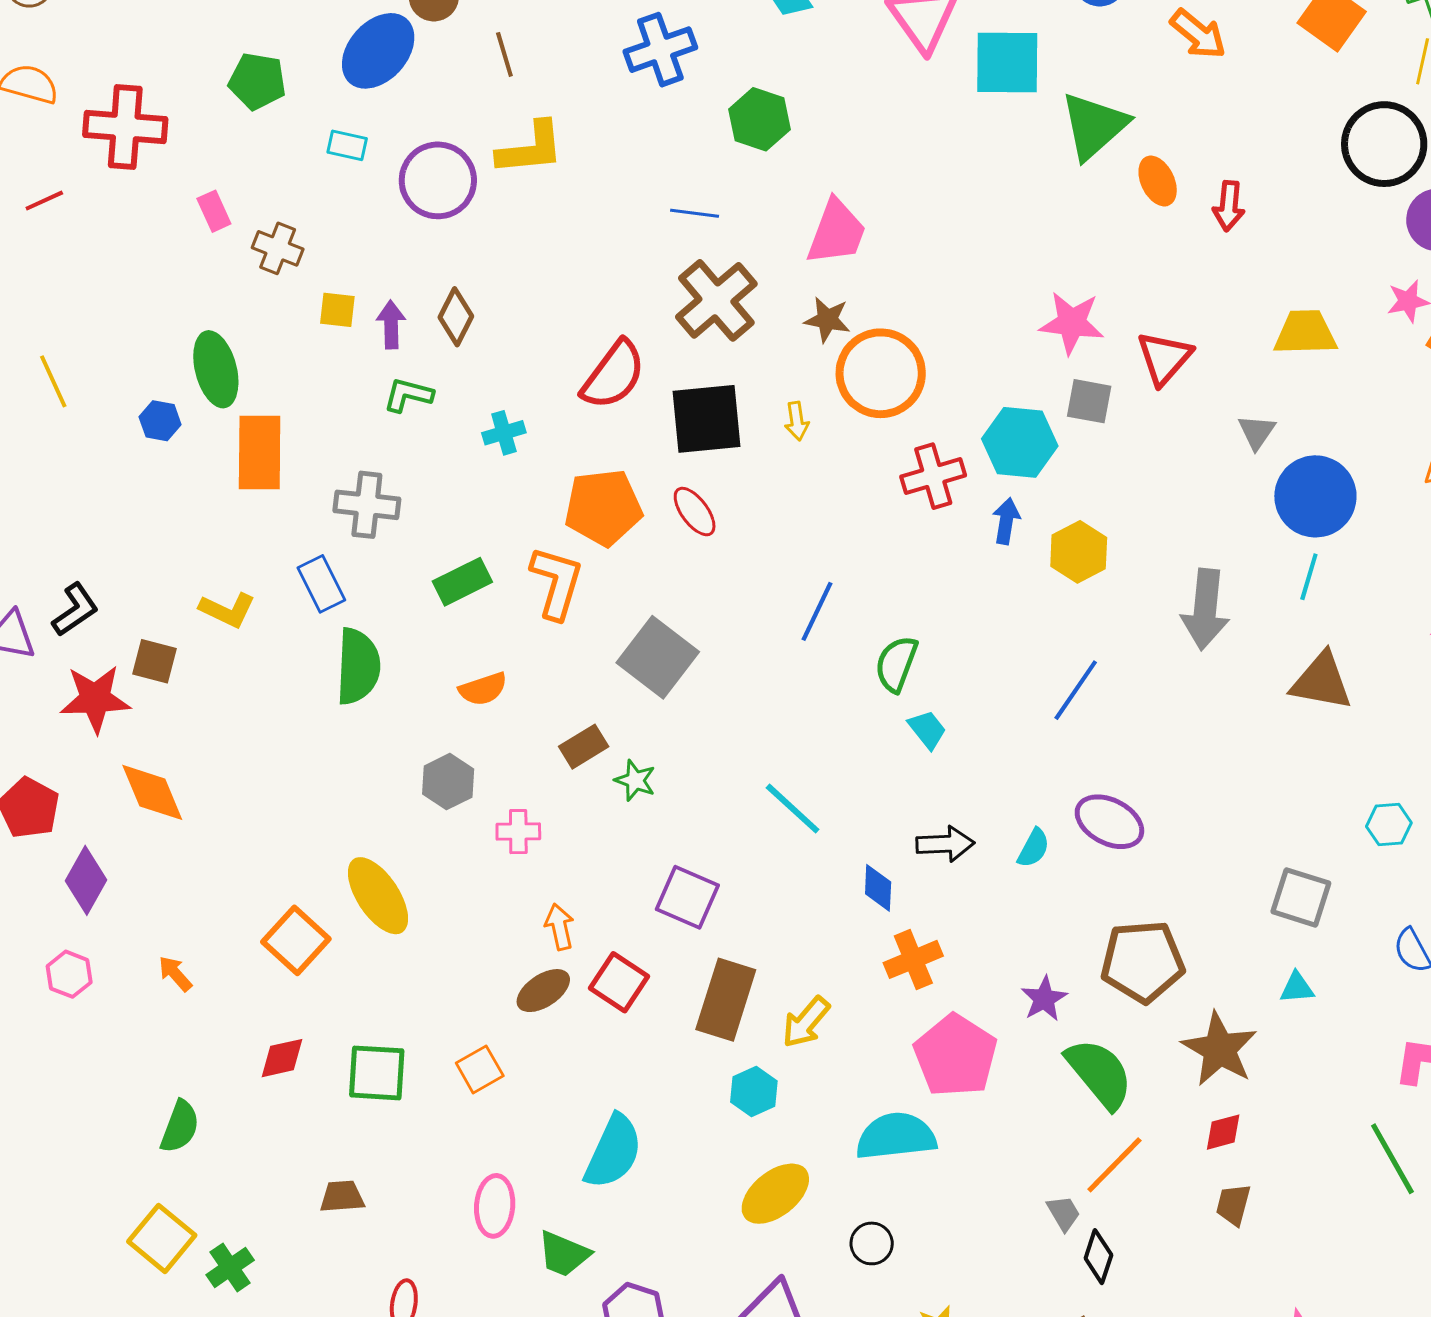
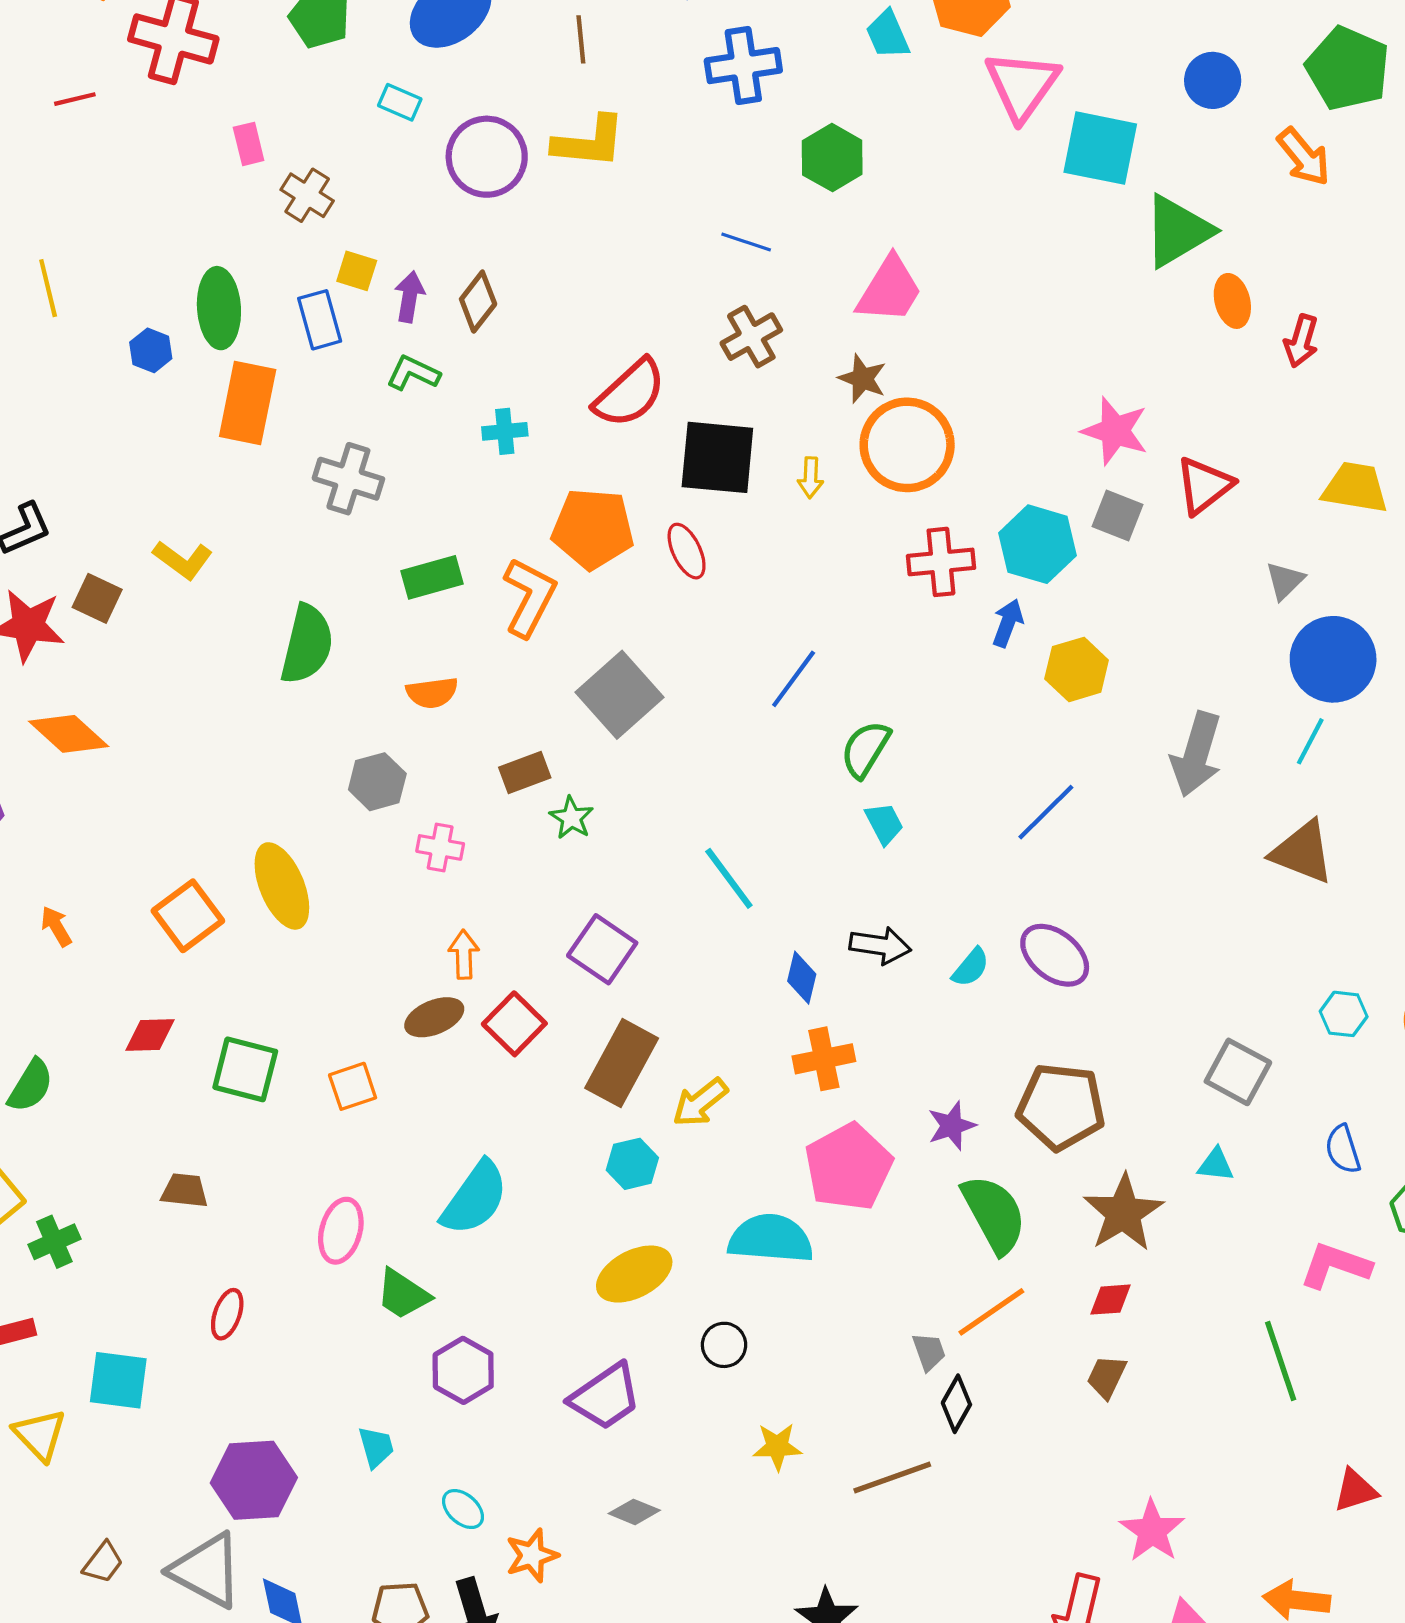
brown cross: (716, 300) -> (751, 337), size x0.7
blue rectangle: (321, 584) -> (320, 320), moved
orange diamond: (152, 792) -> (69, 734), turned -36

